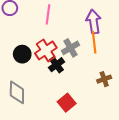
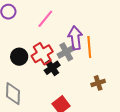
pink line: (48, 14) -> (45, 19), turned 30
purple arrow: (94, 22) -> (75, 38), moved

